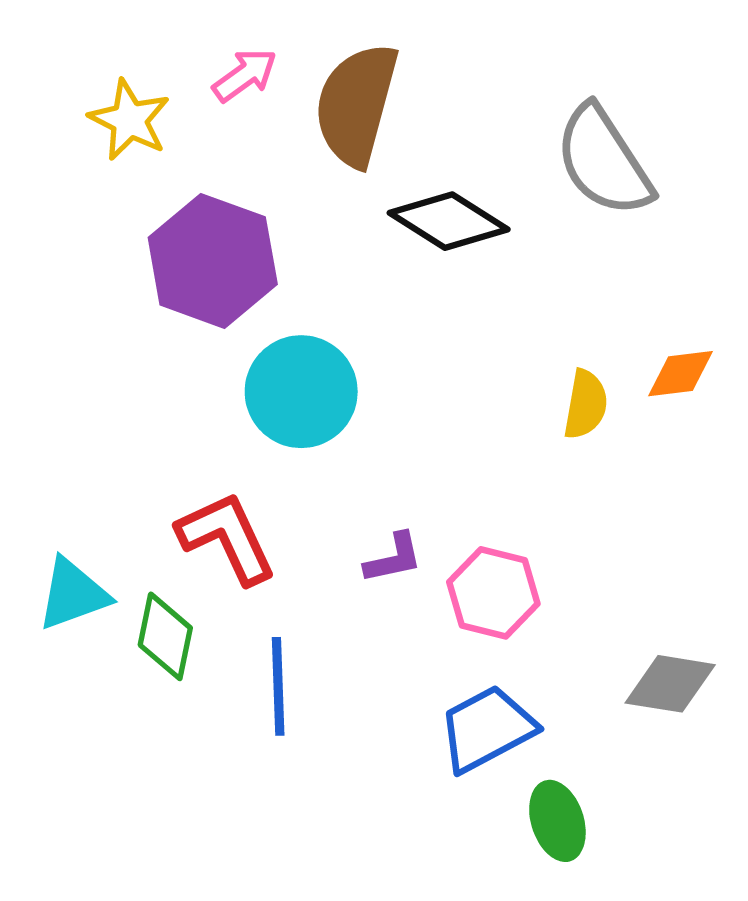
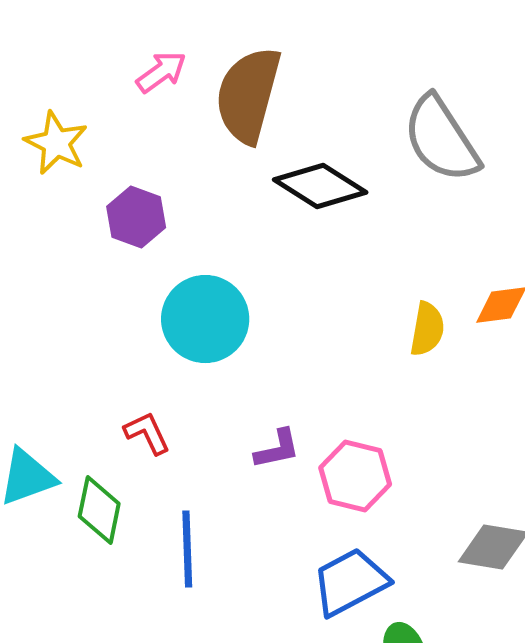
yellow star: (129, 120) -> (56, 143), moved
purple hexagon: (213, 261) -> (136, 217), size x0.6
red L-shape: (227, 538) -> (147, 433), size x0.6

